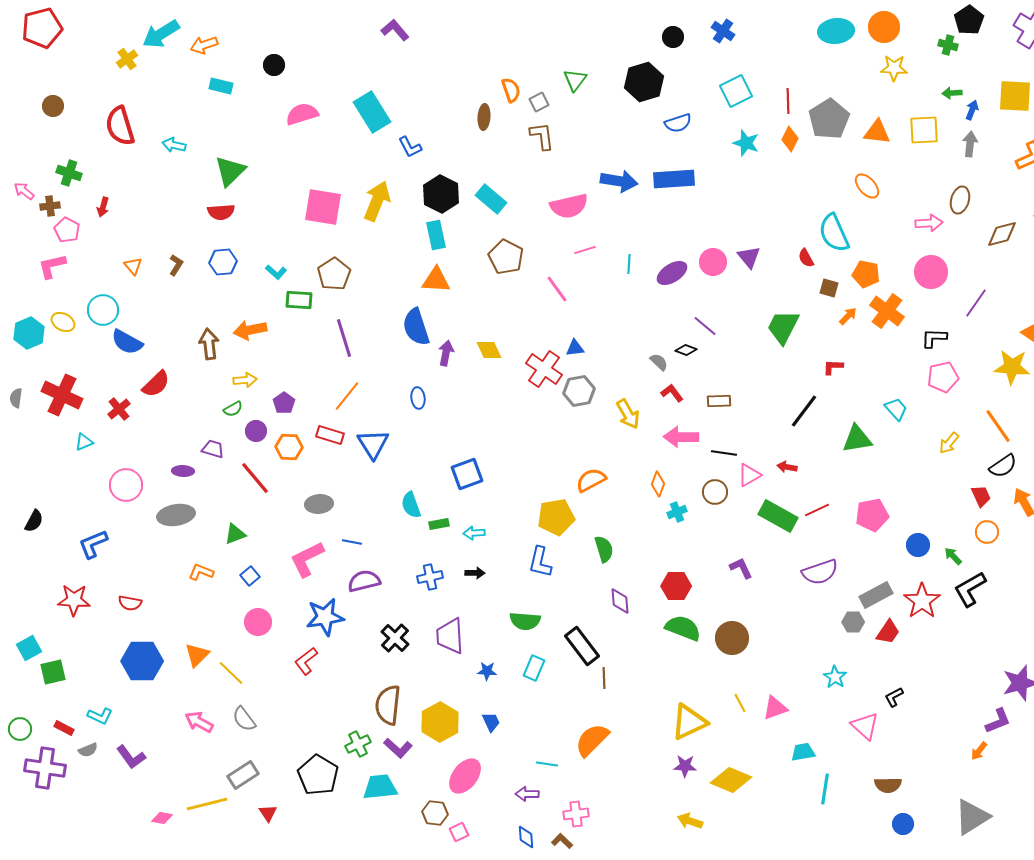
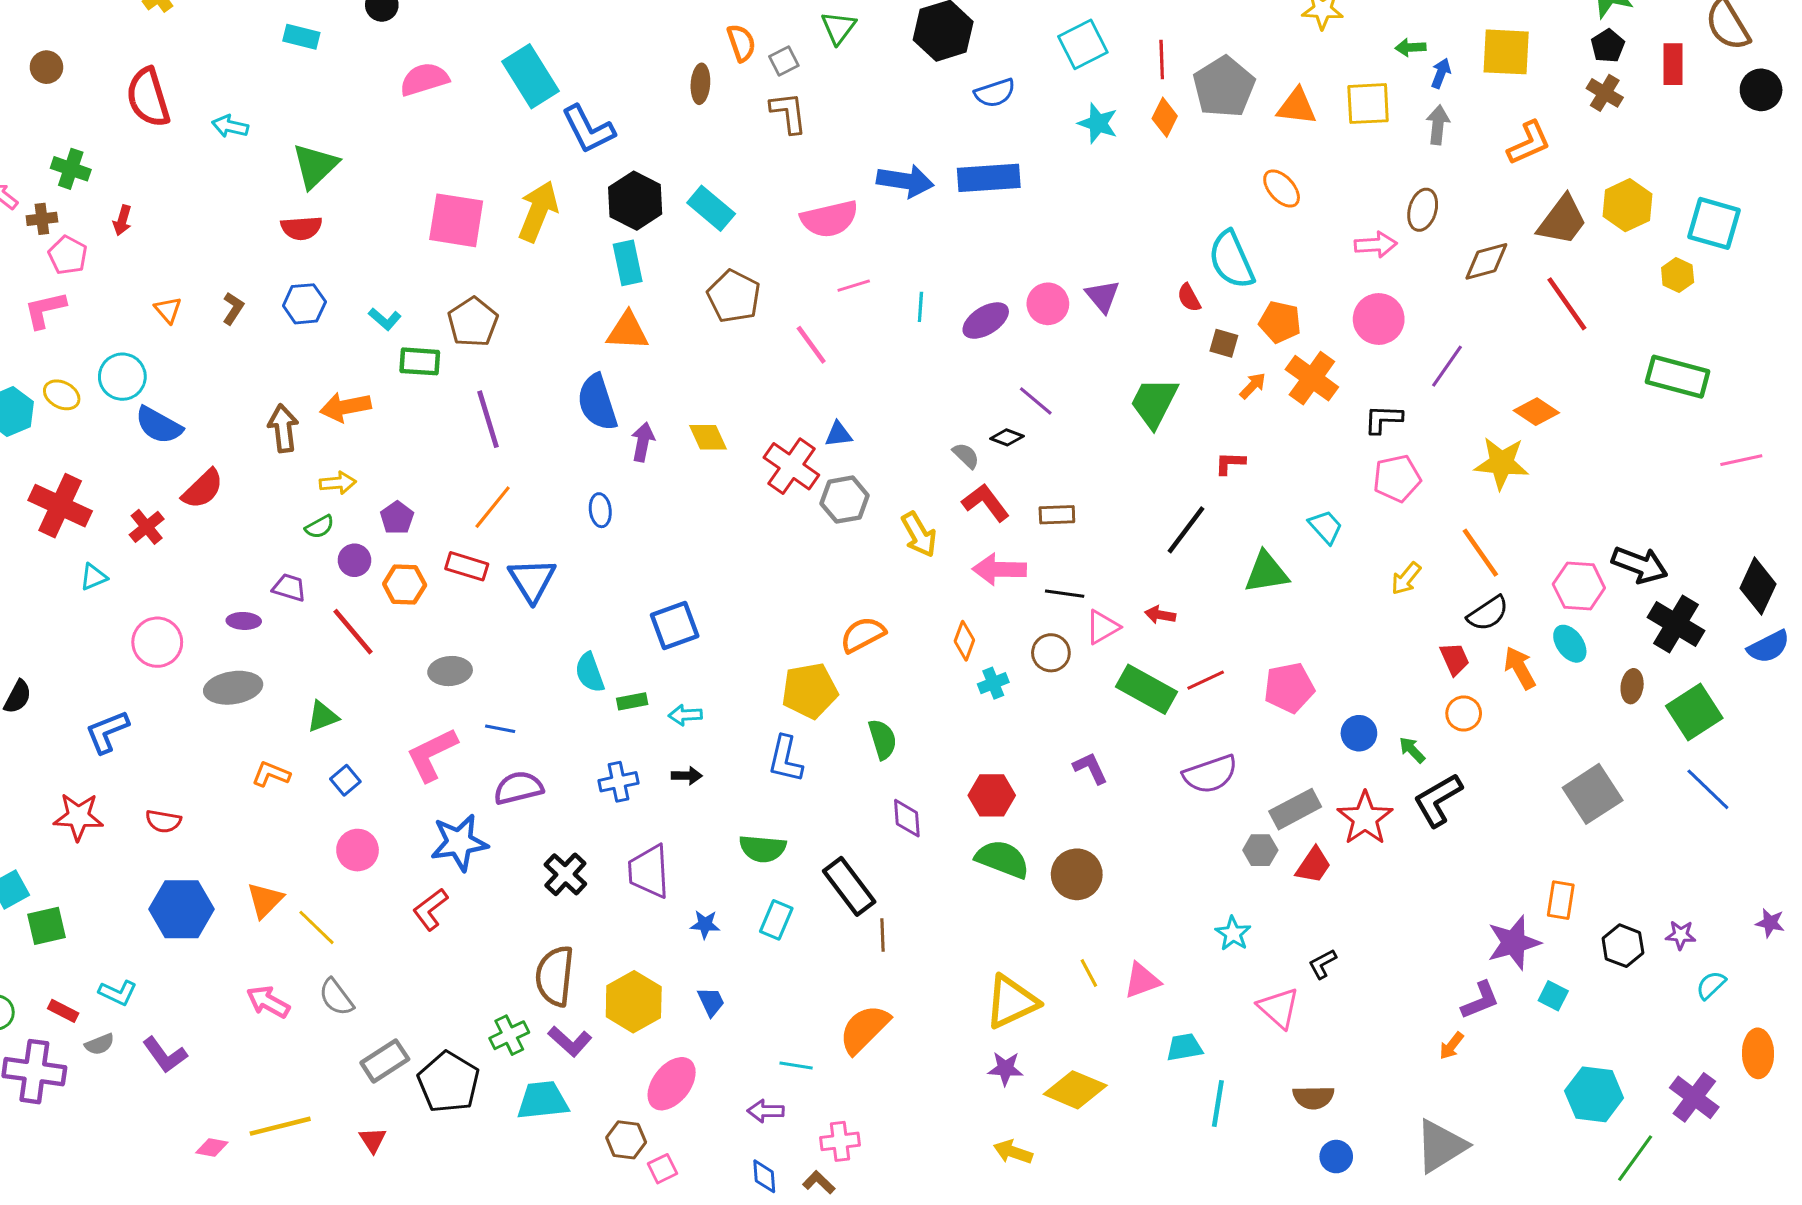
blue L-shape: (410, 147) -> (588, 129), size x1.5
red L-shape: (672, 393) -> (986, 503), size x1.4
gray rectangle: (243, 775) -> (385, 1061), moved

